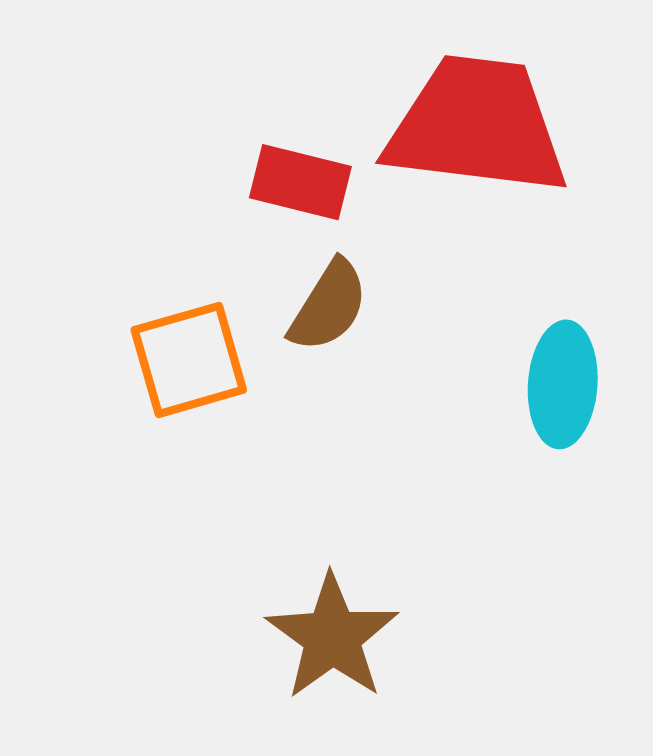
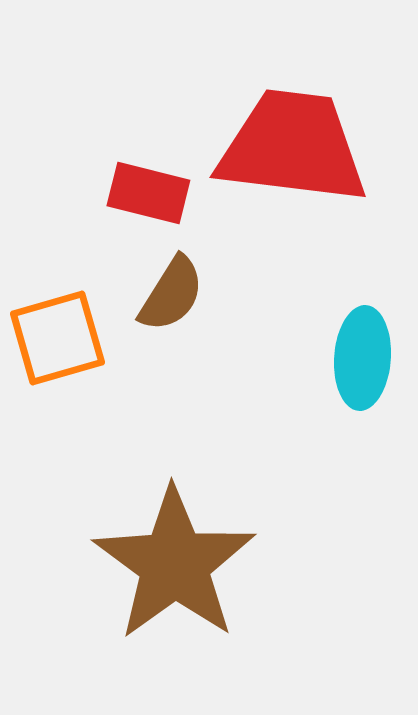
brown star: (332, 637) -> (174, 564), size x1.5

